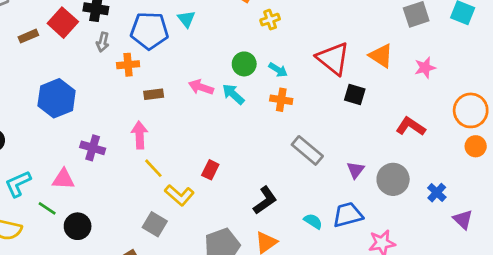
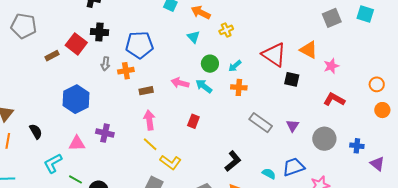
cyan triangle: (186, 19) -> (193, 37), moved
gray arrow: (103, 42) -> (105, 64), moved
pink star: (425, 68) -> (331, 66), moved
cyan arrow: (278, 70) -> (235, 66), turned 112
orange circle: (471, 110) -> (377, 84), size x0.6
pink arrow: (140, 135) -> (149, 120), moved
red rectangle: (210, 170) -> (193, 121), moved
purple triangle: (356, 170) -> (292, 126), moved
pink triangle: (63, 179) -> (77, 143), moved
blue cross: (437, 193) -> (357, 146), turned -32

